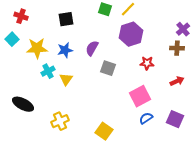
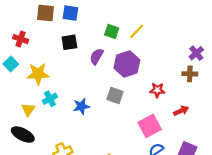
purple hexagon: (131, 34) -> (127, 64), moved
purple semicircle: (92, 48) -> (97, 56), moved
blue star: (65, 50) -> (81, 106), moved
yellow triangle: (66, 79) -> (28, 110), moved
red arrow: (177, 81) -> (181, 111), moved

